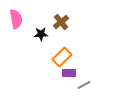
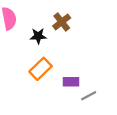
orange rectangle: (62, 57) -> (41, 69), moved

